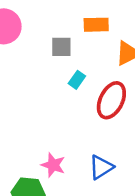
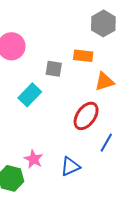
cyan rectangle: (77, 80) -> (30, 95), moved, size x1.6

